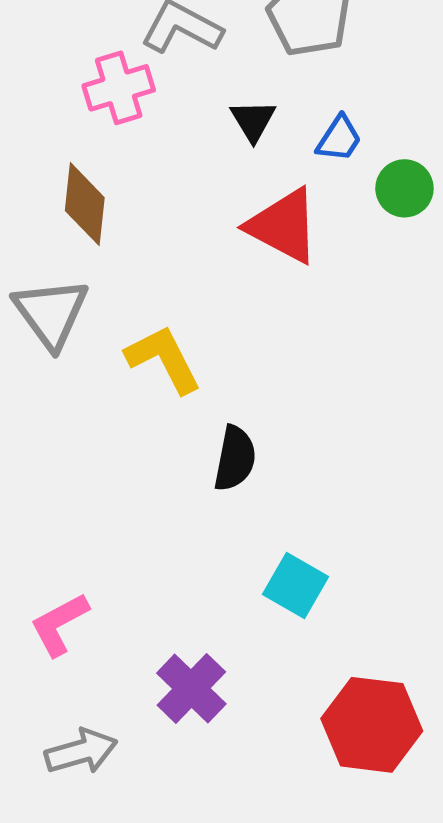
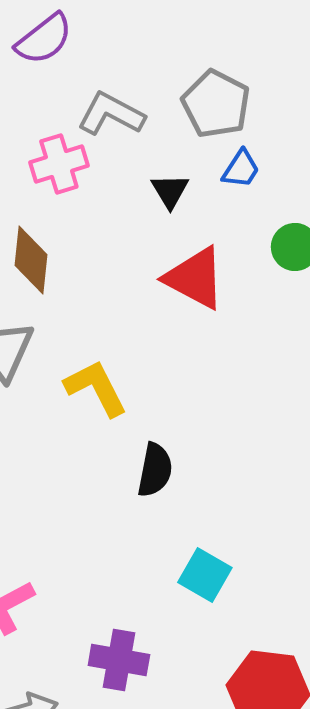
blue trapezoid: (339, 139) -> (241, 169), moved
purple cross: (191, 689) -> (119, 660), turned -34

